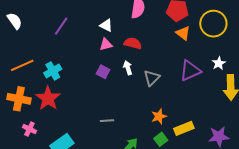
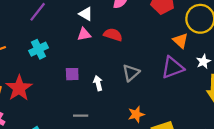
orange triangle: (183, 33) -> (180, 41), moved
white arrow: (128, 68) -> (98, 83), moved
cyan cross: (53, 71) -> (38, 49), moved
purple square: (103, 72) -> (72, 74), moved, turned -32

